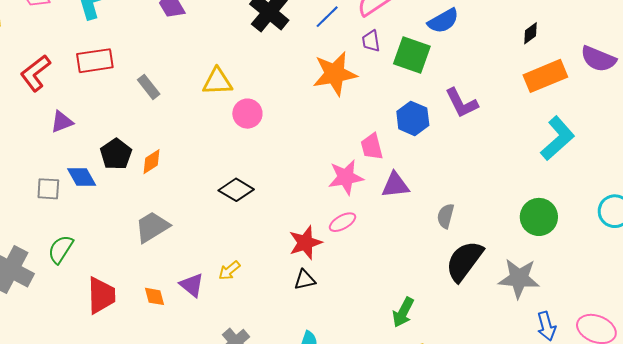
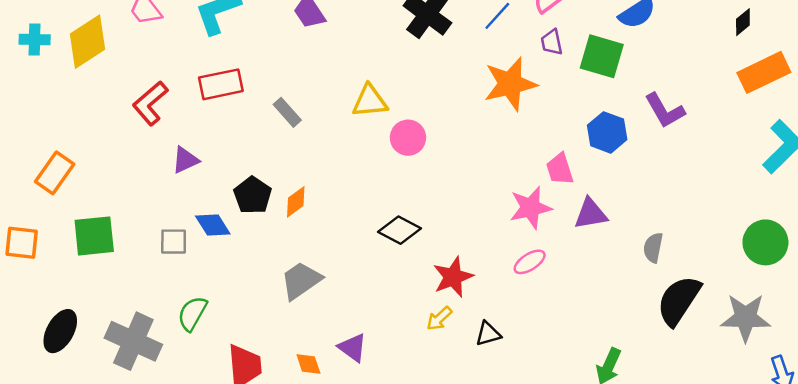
red star: (305, 243) -> (453, 277), moved
yellow arrow: (229, 271) -> (439, 319), moved

